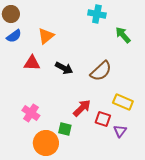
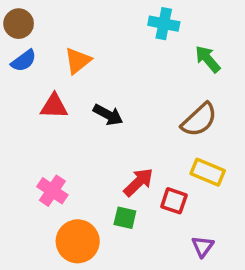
brown semicircle: (101, 71) -> (199, 120), moved
green square: (65, 129) -> (125, 218), moved
purple triangle: (120, 131) -> (203, 246), moved

